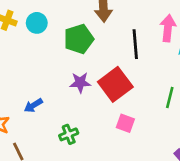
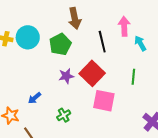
cyan circle: (37, 23) -> (28, 37), size x1.5
pink square: (125, 123) -> (104, 101), size x1.6

